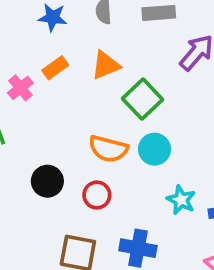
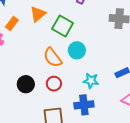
orange semicircle: (108, 149) -> (53, 58), turned 55
cyan star: (181, 200) -> (91, 81), moved

